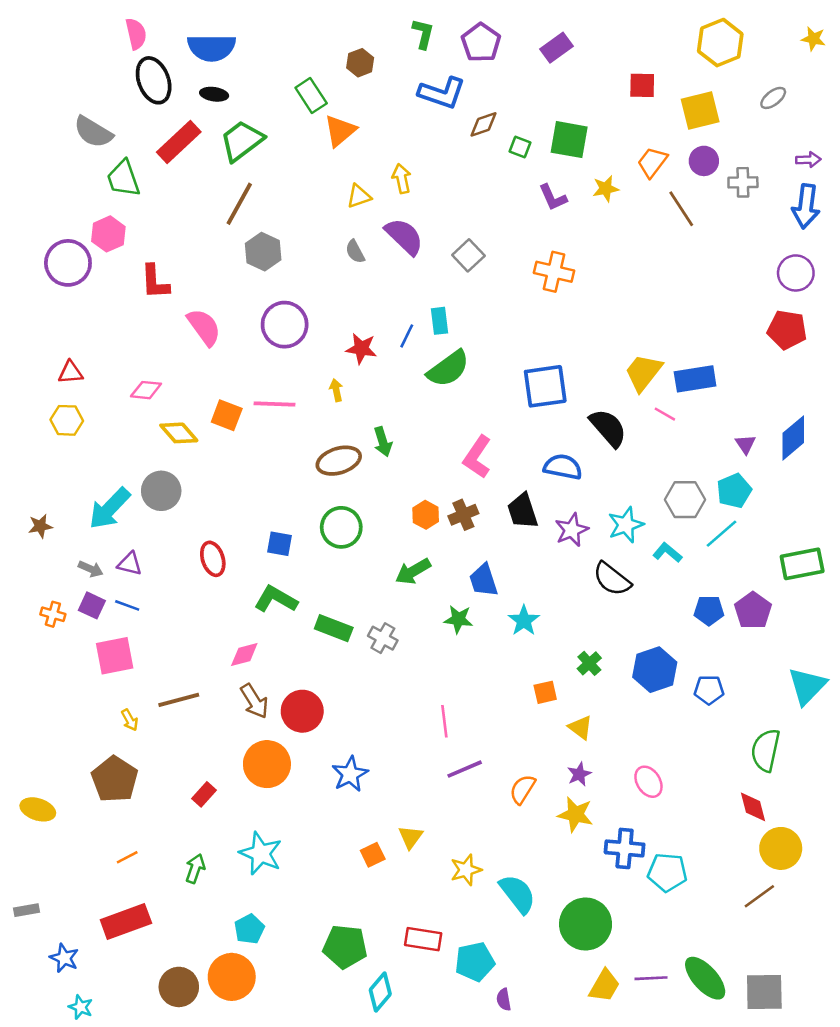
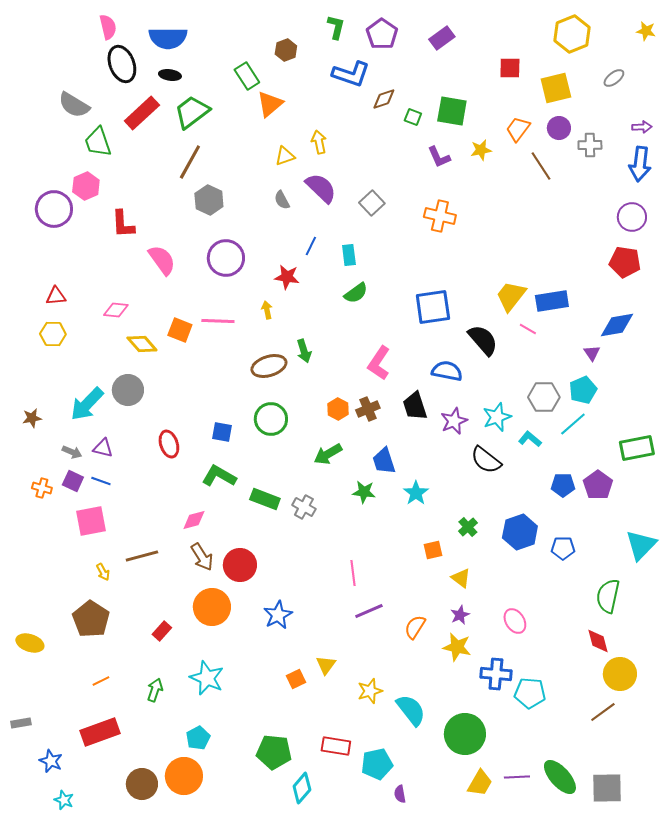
blue line: (407, 336) -> (311, 246), moved
green semicircle: (448, 369) -> (356, 293), size x0.7
blue diamond: (793, 438) -> (617, 325), moved, turned 30

